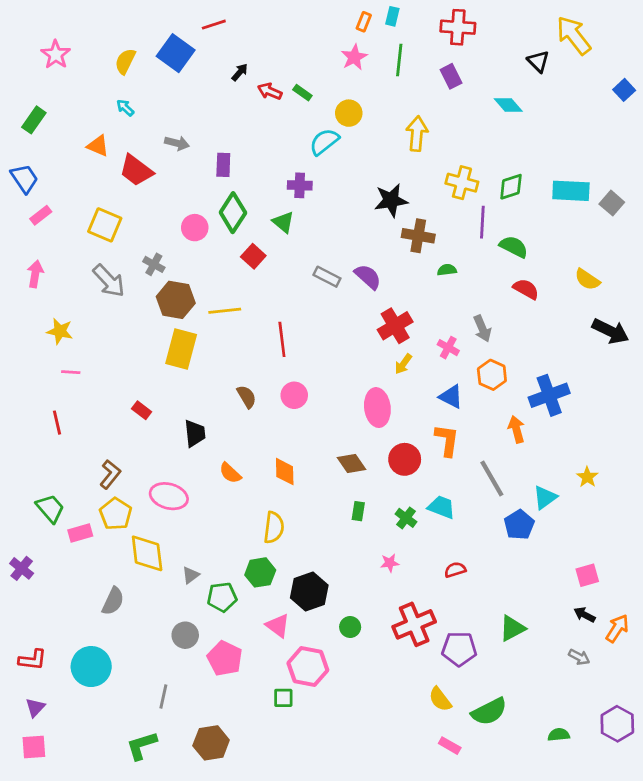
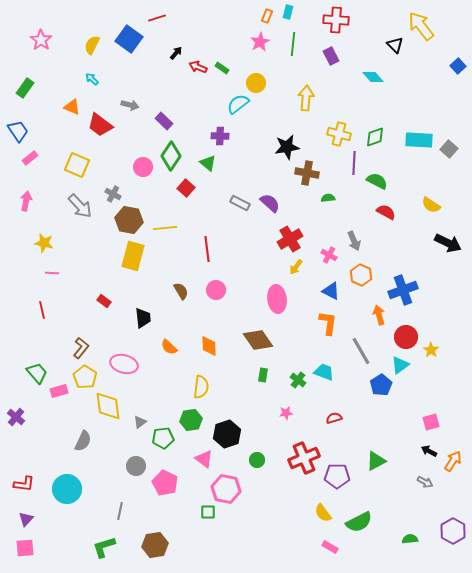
purple rectangle: (223, 165) -> (164, 121), turned -48
red circle: (405, 459) -> (406, 337), moved
brown diamond: (351, 463) -> (258, 340), size x1.4

